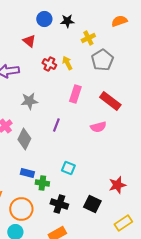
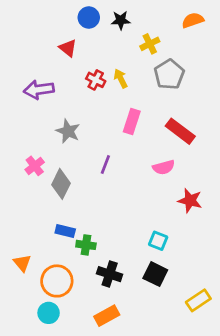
gray star: (29, 101) -> (68, 131), turned 30
cyan square: (68, 168) -> (158, 241), moved
red star: (117, 185) -> (190, 201), moved, turned 30

